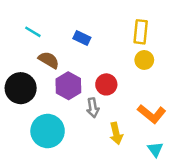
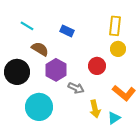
red circle: (106, 84) -> (97, 66), moved
gray arrow: (93, 108) -> (76, 88), turned -56
cyan triangle: (155, 149) -> (114, 118), moved, turned 32

